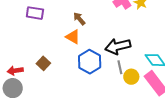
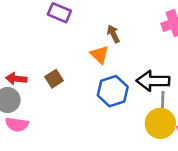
gray line: (120, 67) -> (163, 100), moved
yellow circle: (131, 77) -> (160, 123), size x1.5

